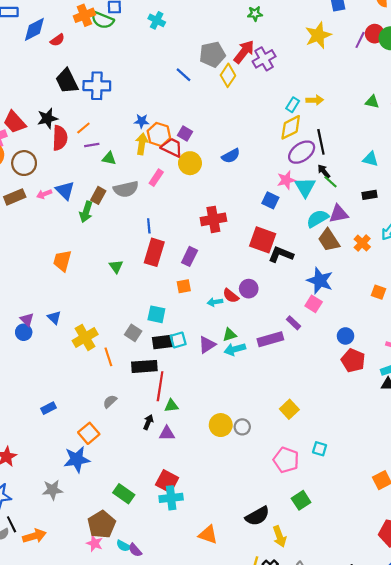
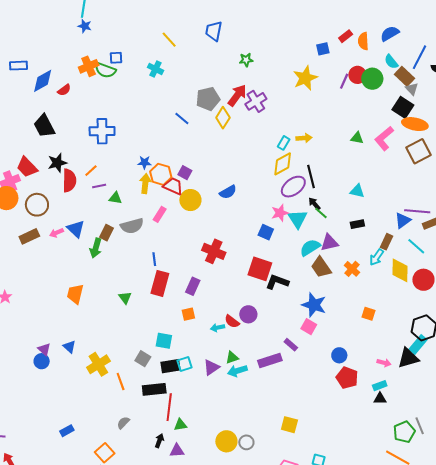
black trapezoid: (67, 81) -> (44, 126), moved
red cross: (213, 219) -> (214, 251), turned 35
yellow square: (289, 409) -> (289, 425), turned -30

